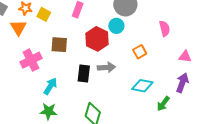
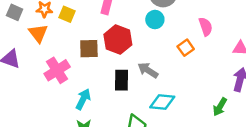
pink semicircle: (165, 29) -> (206, 27), moved
red hexagon: (97, 39) -> (118, 40), moved
gray arrow: (106, 67) -> (148, 70), turned -138
cyan diamond: (142, 86) -> (162, 102), moved

